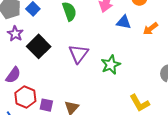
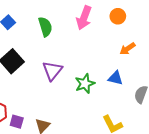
blue triangle: (124, 22) -> (115, 78), moved

